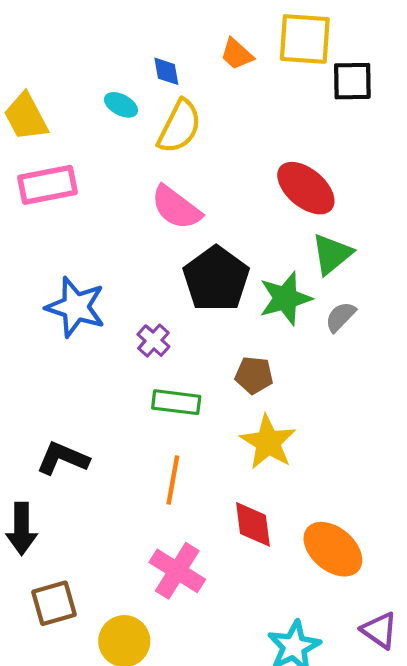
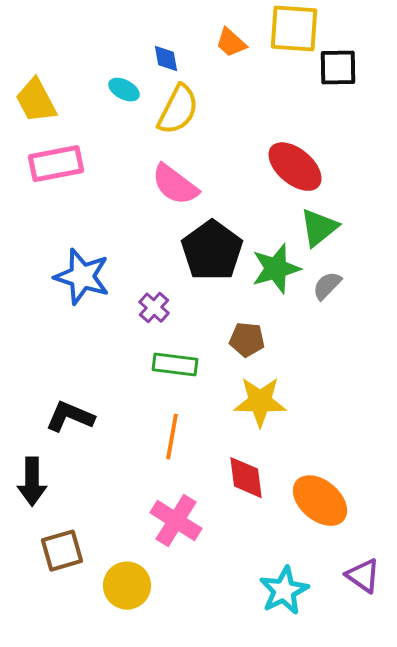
yellow star: (268, 442) -> (260, 402), turned -30

